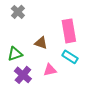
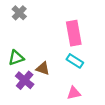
brown triangle: (41, 43) -> (43, 68), moved
pink triangle: (50, 70) -> (74, 93), moved

